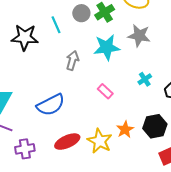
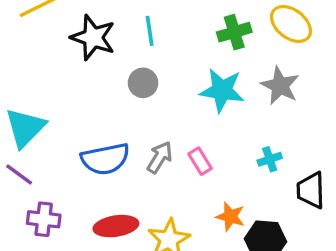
gray circle: (81, 13) -> (143, 83), moved
gray arrow: (72, 60) -> (160, 157), moved
orange star: (125, 129) -> (230, 217), moved, turned 30

